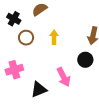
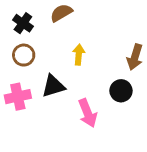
brown circle: (26, 38) -> (24, 55), moved
black triangle: (39, 89) -> (53, 86), moved

